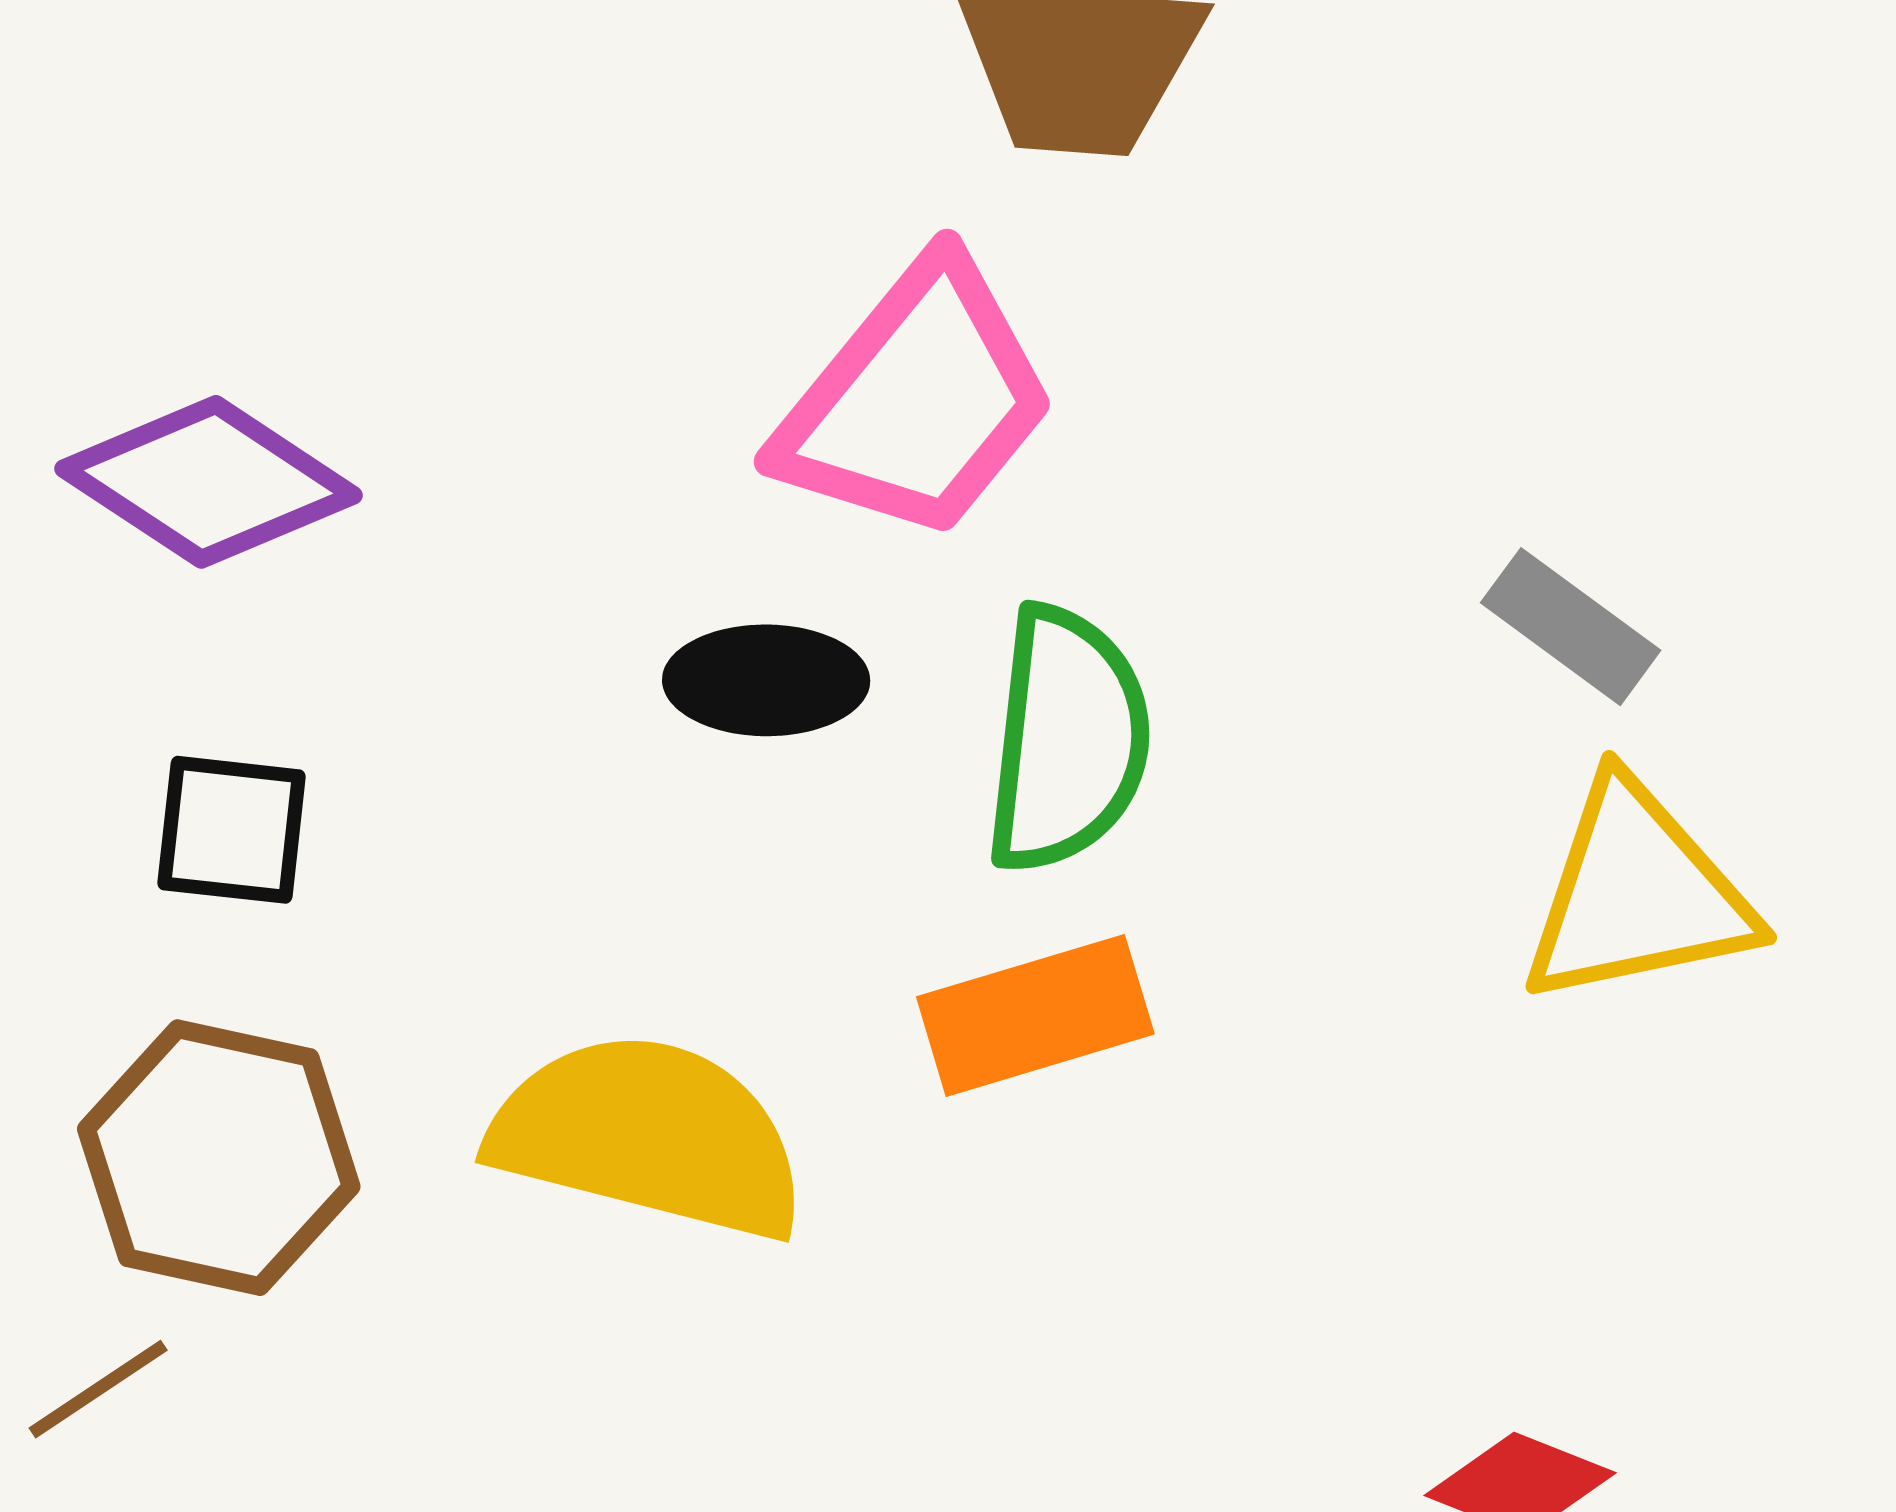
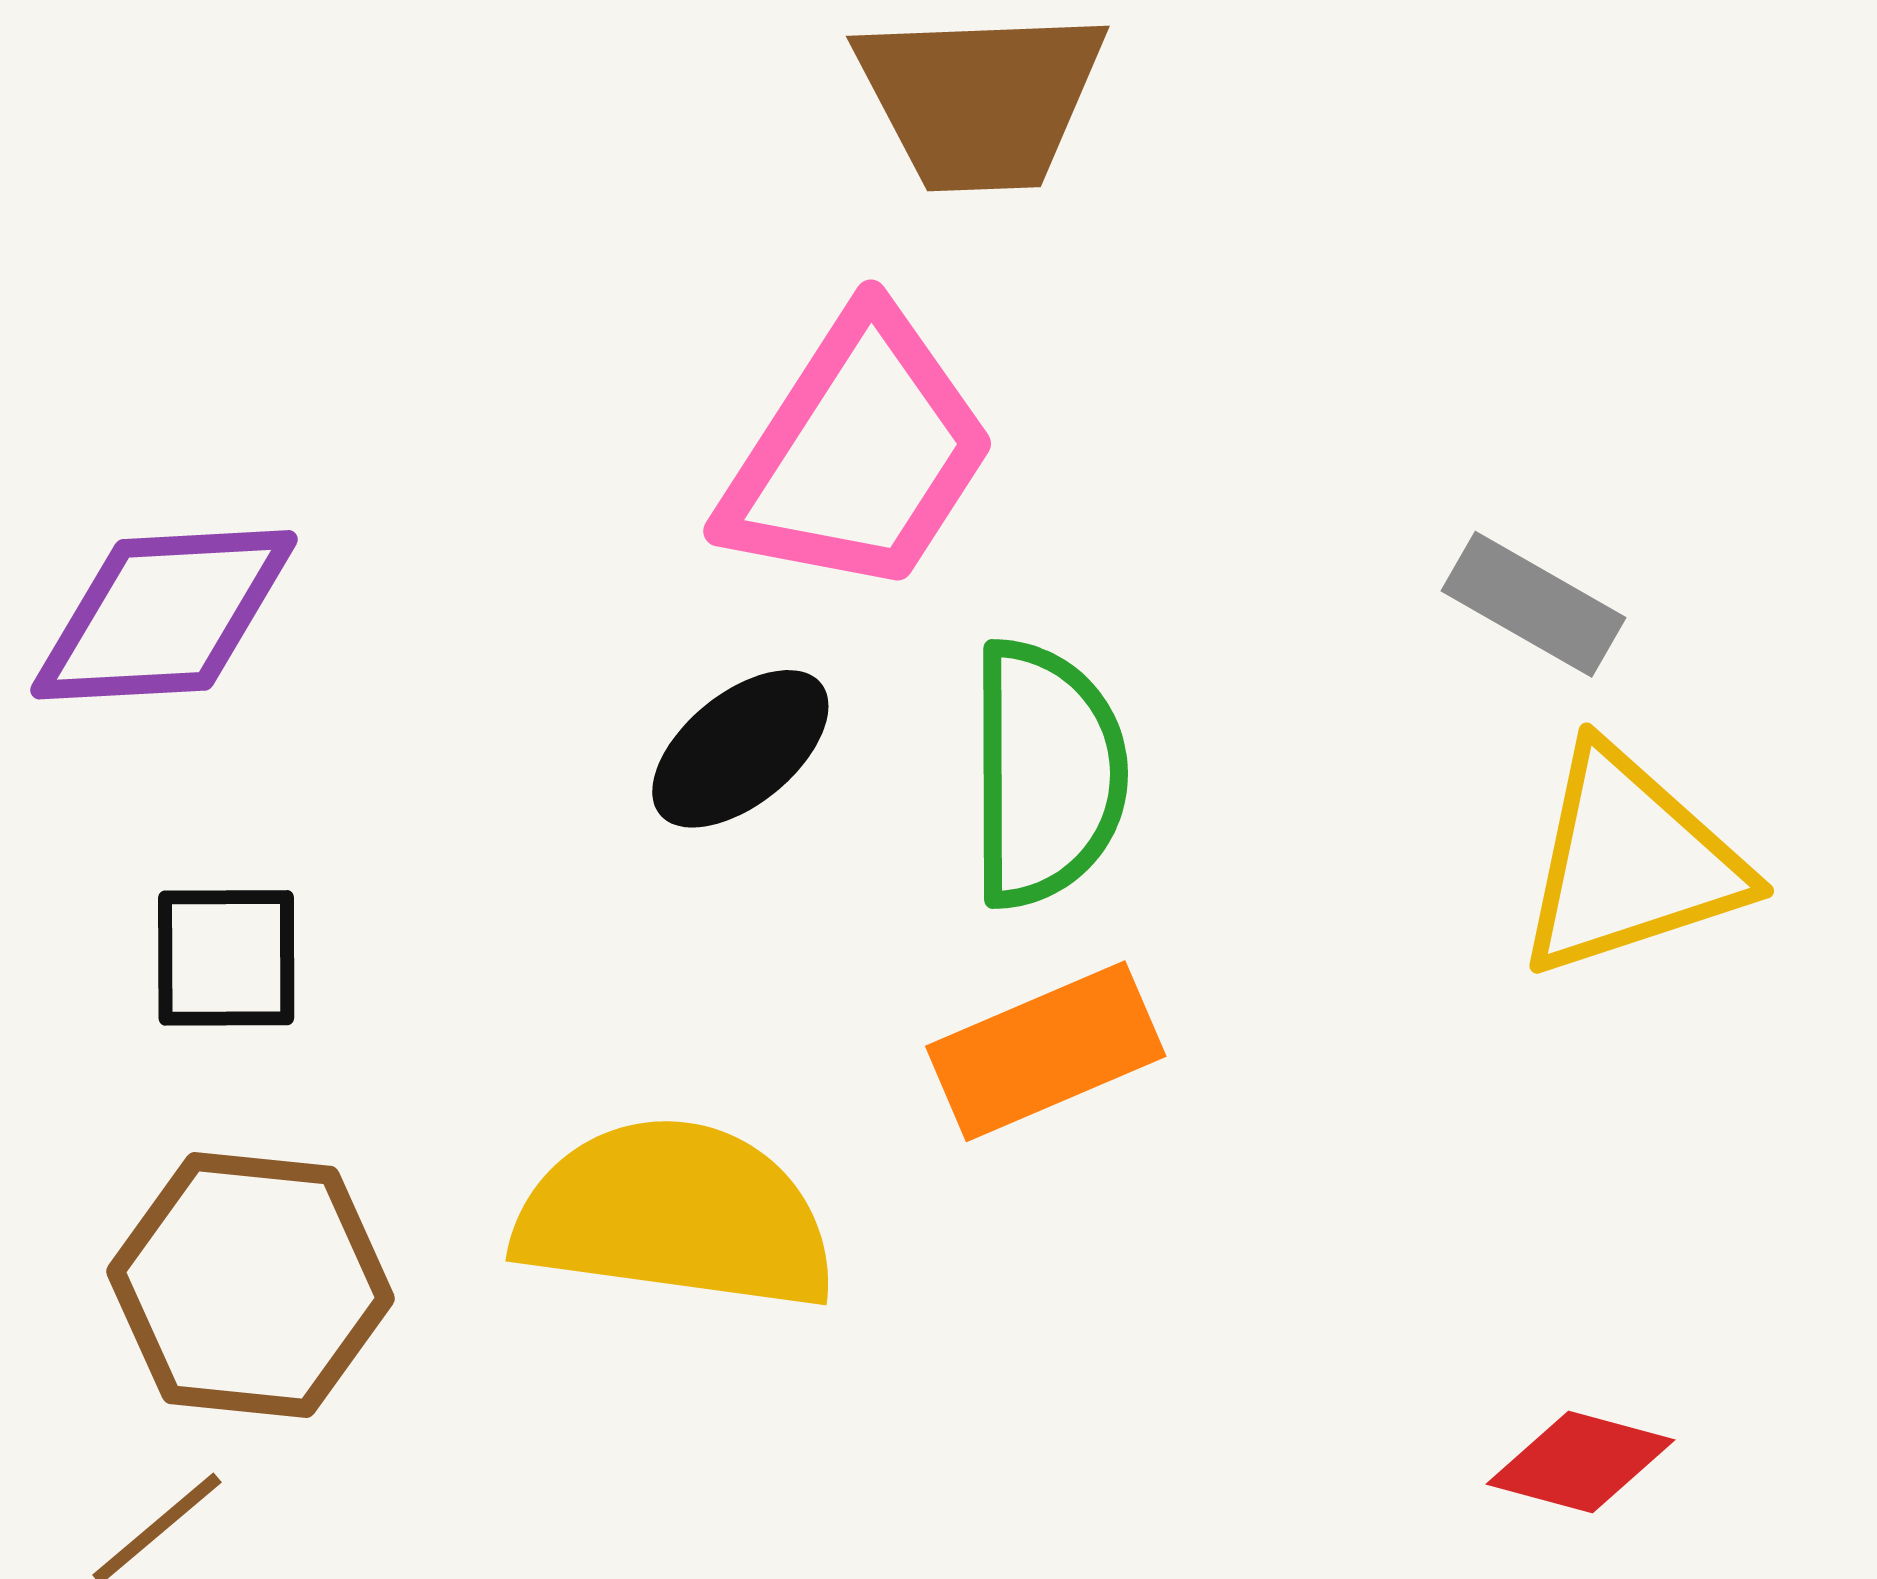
purple diamond: (209, 482) -> (164, 615), turned -30
black ellipse: (766, 680) -> (740, 749), turned -33

